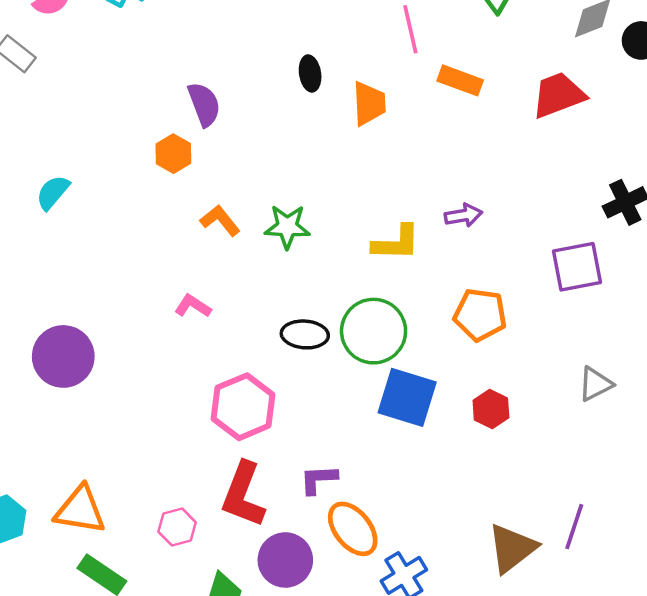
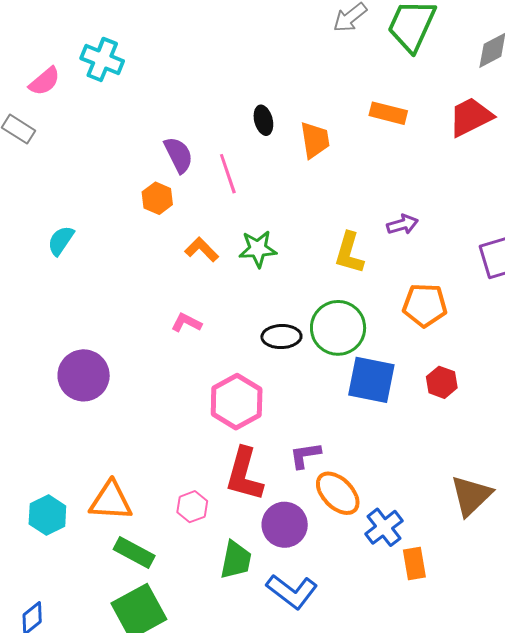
pink line: (410, 29) -> (228, 174), moved
yellow L-shape: (396, 243) -> (349, 253), turned 111

